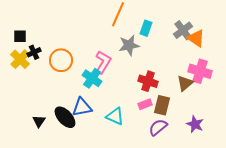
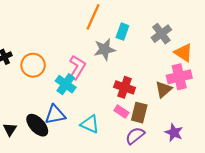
orange triangle: (196, 38) -> (183, 53), moved
pink cross: (200, 71) -> (179, 77), turned -30
pink rectangle: (145, 104) -> (121, 111), turned 56

